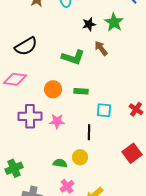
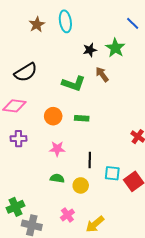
cyan square: (104, 110) -> (112, 173), moved
purple cross: (30, 116) -> (19, 139), moved, size x0.7
green semicircle: (60, 163) -> (57, 178), moved
green cross: (14, 168) -> (15, 207), moved

